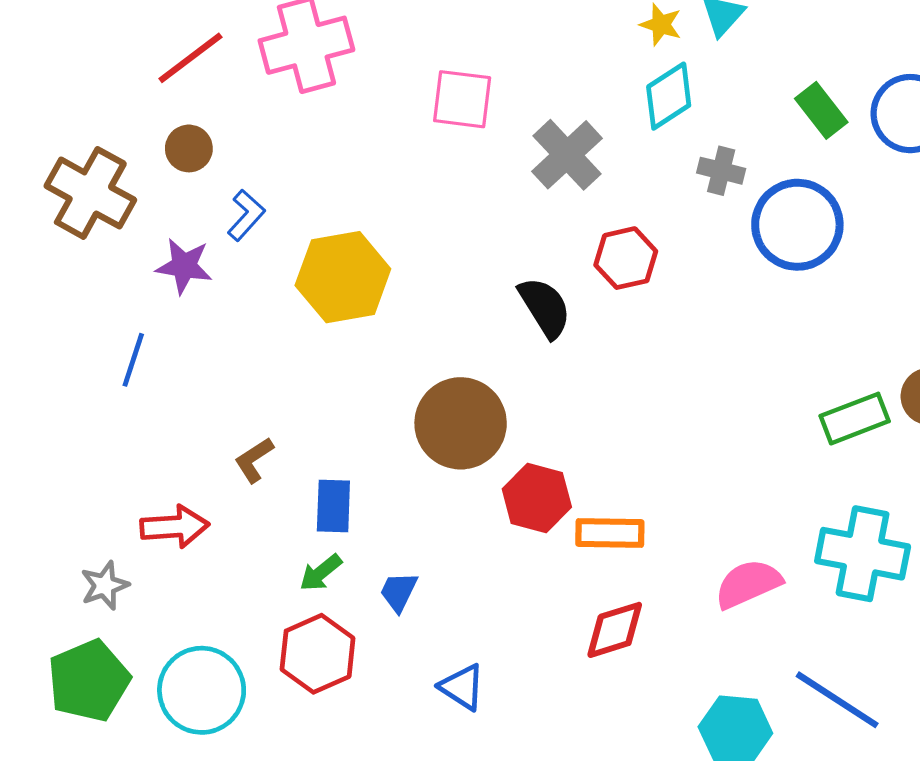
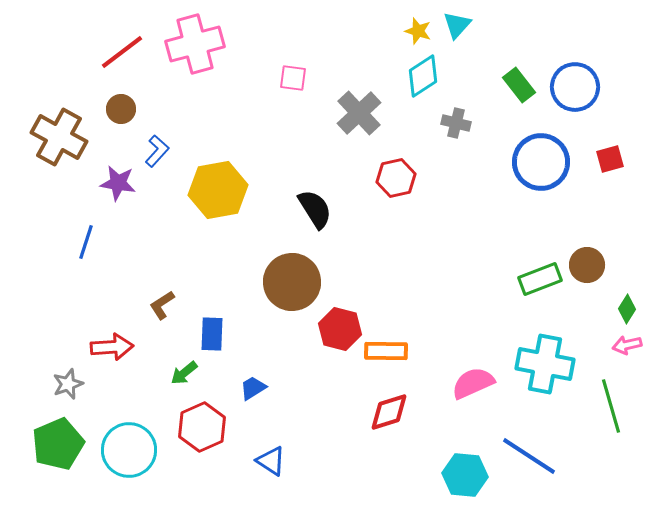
pink square: (462, 99) -> (293, 78), size x0.7
blue circle: (797, 225) -> (541, 162), moved
black semicircle: (545, 307) -> (315, 209), moved
green arrow: (321, 573) -> (184, 373), moved
blue trapezoid: (399, 592) -> (253, 388), turned 32
blue triangle: (462, 687) -> (271, 461), moved

